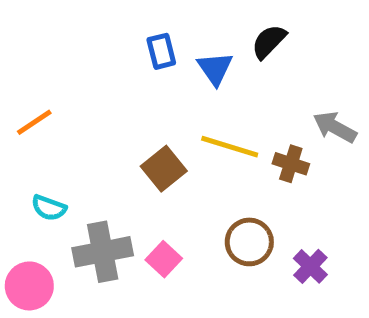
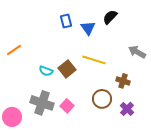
brown cross: (291, 164) -> (123, 81), moved
cyan semicircle: (49, 208) -> (46, 71), moved
gray cross: (103, 252) -> (42, 103), turned 30

